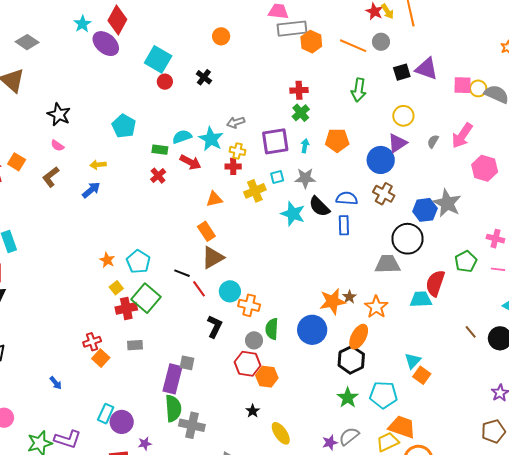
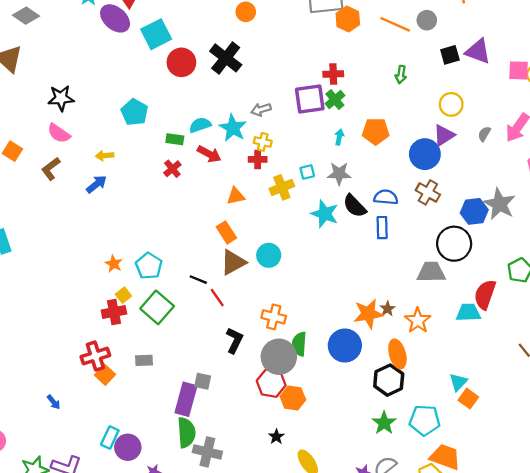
cyan square: (158, 59) -> (156, 34), moved, turned 32
black cross: (204, 77) -> (226, 58), size x1.8
red circle: (165, 82) -> (181, 62), size x1.6
green arrow: (359, 90) -> (401, 75), size x0.7
black star: (59, 114) -> (61, 98), turned -30
purple square: (275, 141) -> (310, 99), moved
pink semicircle: (57, 146) -> (59, 133), size x1.5
cyan circle: (230, 291) -> (269, 255), moved
red cross: (126, 308) -> (114, 312), moved
orange ellipse: (359, 337) -> (397, 354), turned -45
gray circle: (254, 340) -> (279, 357), size x1.8
red cross: (92, 342) -> (95, 356), size x1.4

